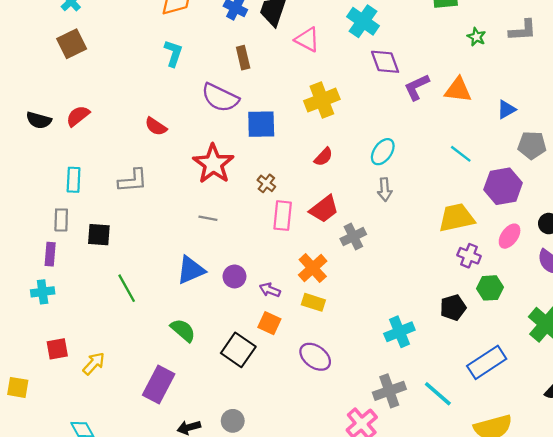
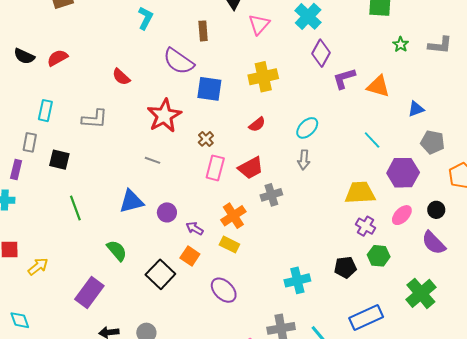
pink triangle: (307, 40) -> (259, 24), turned 35
purple diamond: (385, 62) -> (321, 53), turned 40

